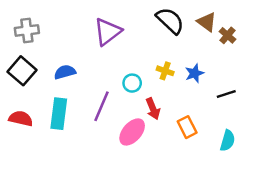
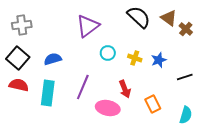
cyan circle: (132, 83) -> (108, 53), moved
red semicircle: (21, 119) -> (19, 85), moved
pink ellipse: (132, 132) -> (108, 108), turned 60

